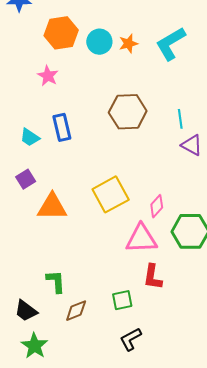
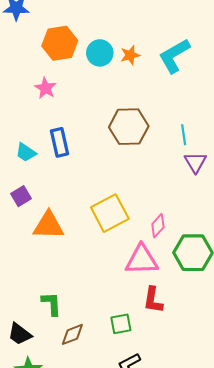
purple triangle: (192, 145) -> (195, 162), turned 30

